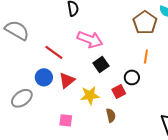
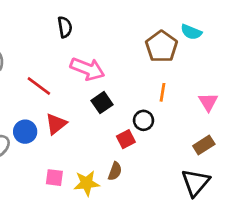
blue circle: (44, 77) -> (25, 132), moved
yellow star: (90, 95) -> (87, 183), moved
brown semicircle: (111, 115) -> (115, 171), turned 32

